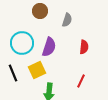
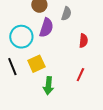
purple semicircle: (49, 47) -> (46, 28), moved

